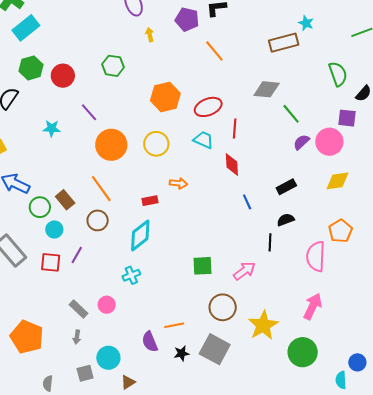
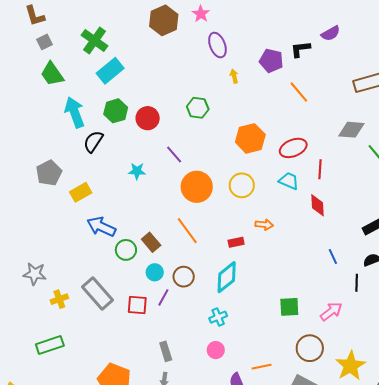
blue line: (247, 202) -> (333, 256), moved
brown circle: (98, 220) -> (184, 277), moved
cyan circle: (54, 229) -> (155, 272), moved
pink circle: (107, 305) -> (216, 350), moved
gray rectangle: (79, 309) -> (166, 351), turned 30

